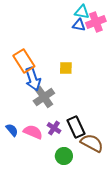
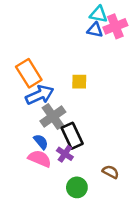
blue arrow: (33, 79) -> (40, 95), turned -95
black rectangle: (76, 127) -> (72, 136), moved
blue semicircle: (12, 130) -> (41, 142), moved
brown semicircle: (92, 143) -> (111, 172), size x0.6

